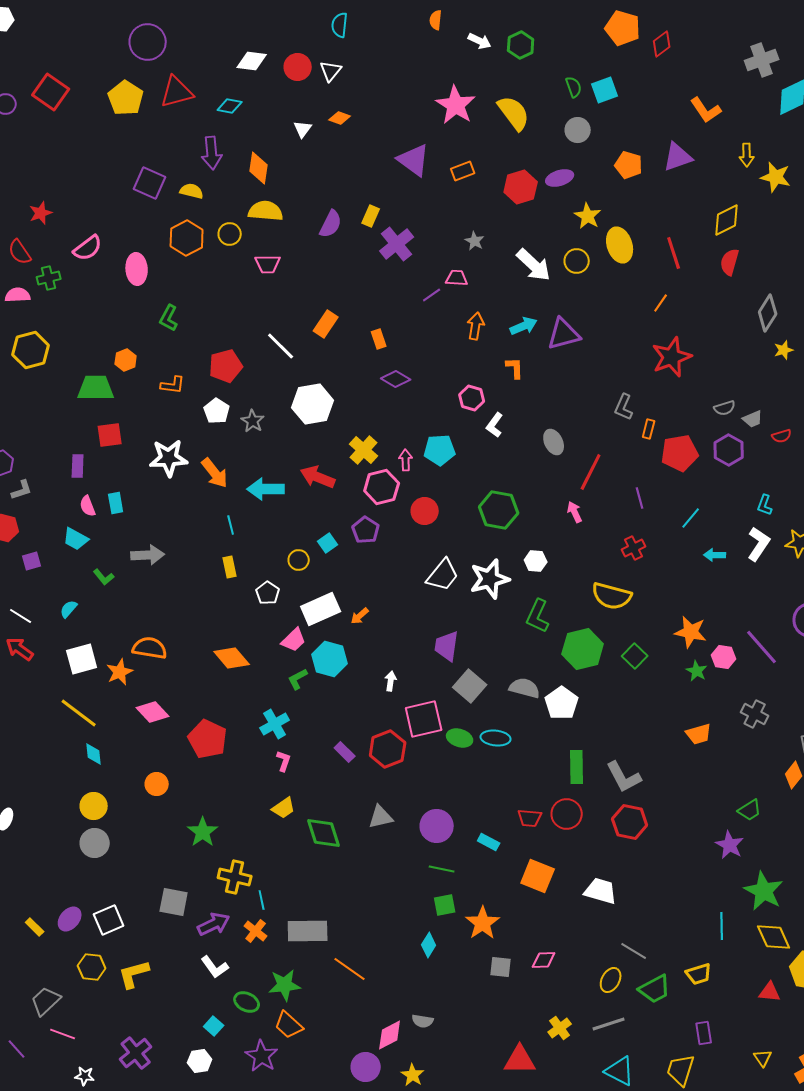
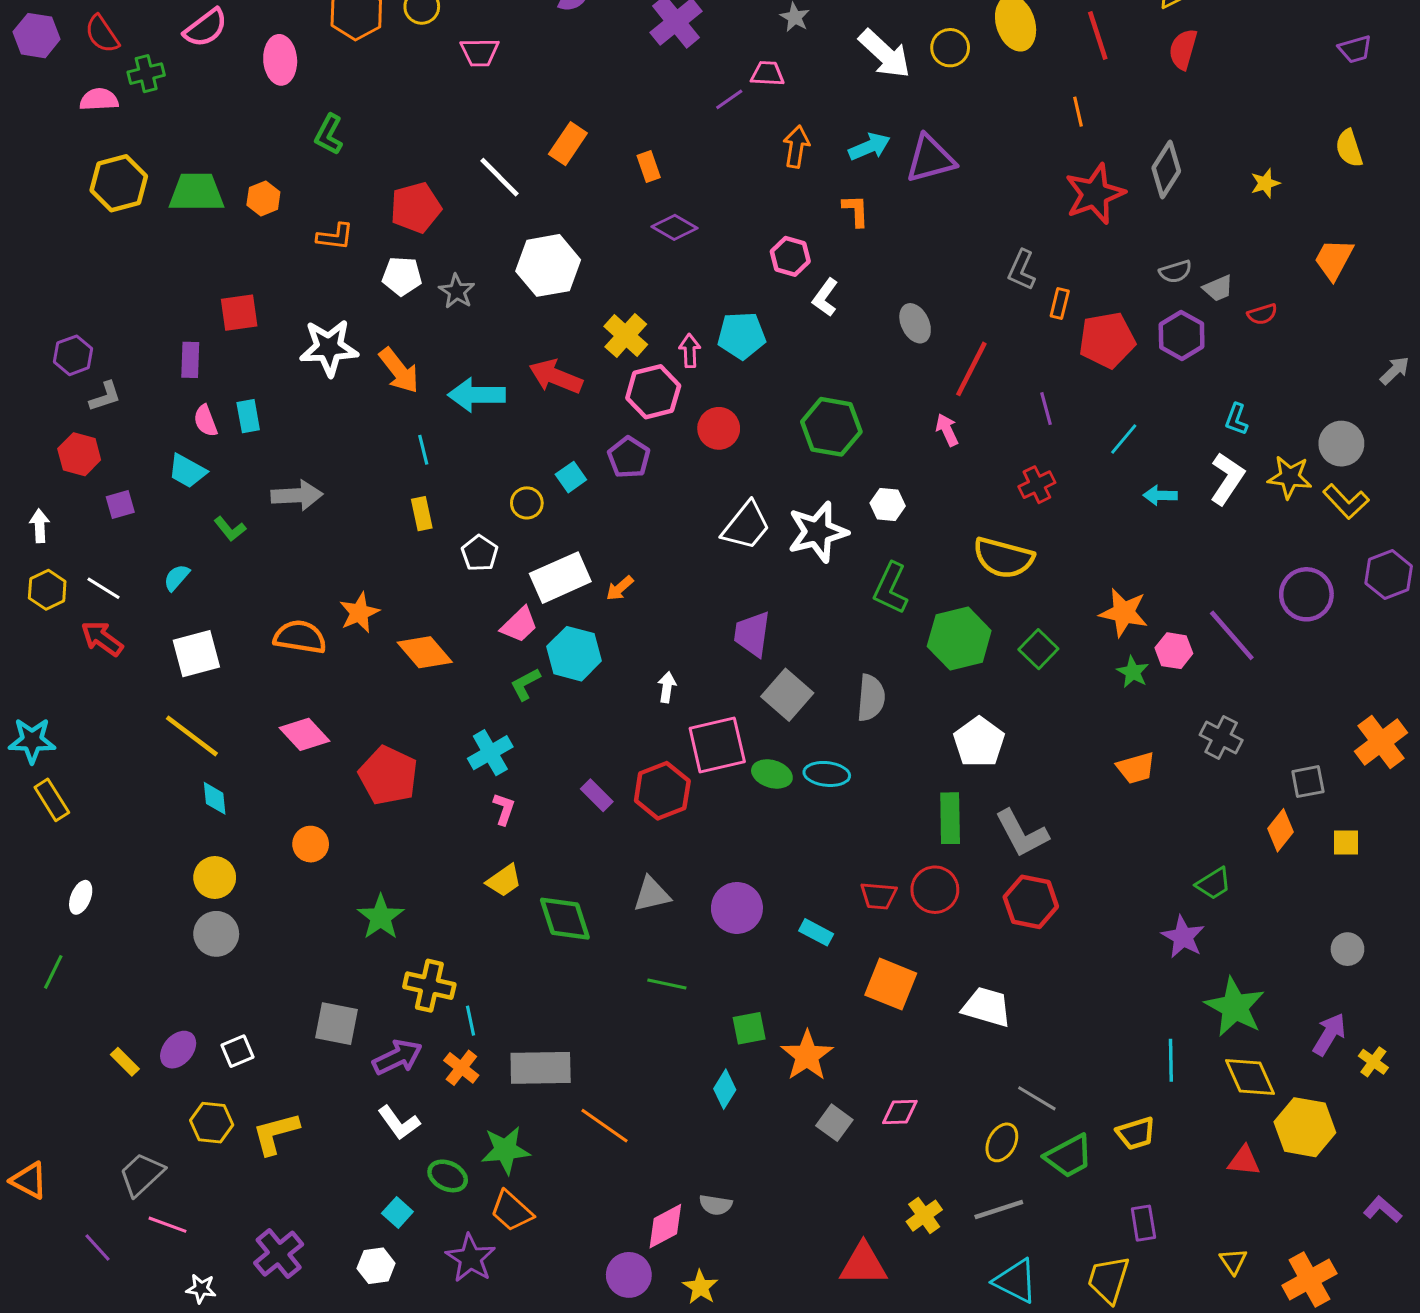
orange line: (661, 303) -> (1078, 112), turned -48
gray diamond: (768, 313) -> (1166, 170), moved
green trapezoid: (96, 388) -> (196, 192), moved
white pentagon: (217, 411) -> (402, 276), turned -30
orange star: (120, 672) -> (359, 613), moved
gray semicircle: (525, 688) -> (871, 698), turned 80
white pentagon: (562, 703) -> (979, 742), moved
green line: (442, 869) -> (667, 984), moved
white square: (109, 920) -> (238, 1051), size x0.7
gray square: (501, 967) -> (834, 1123), turned 30

